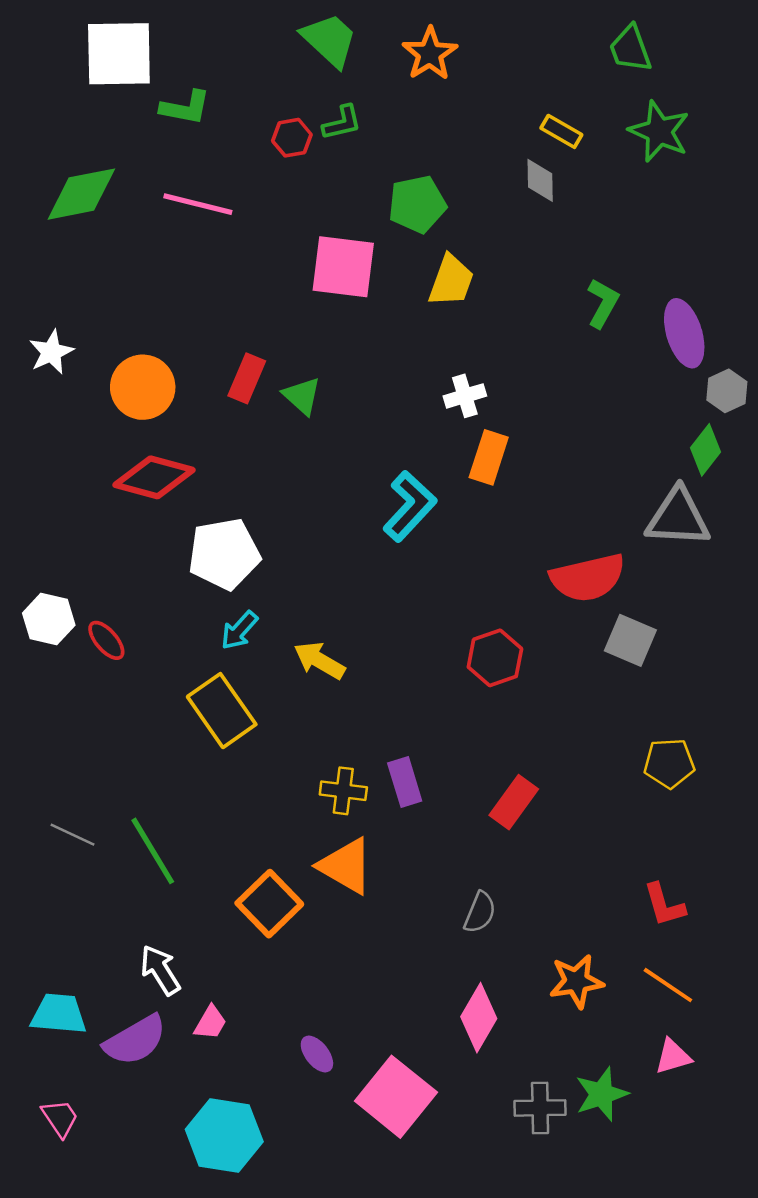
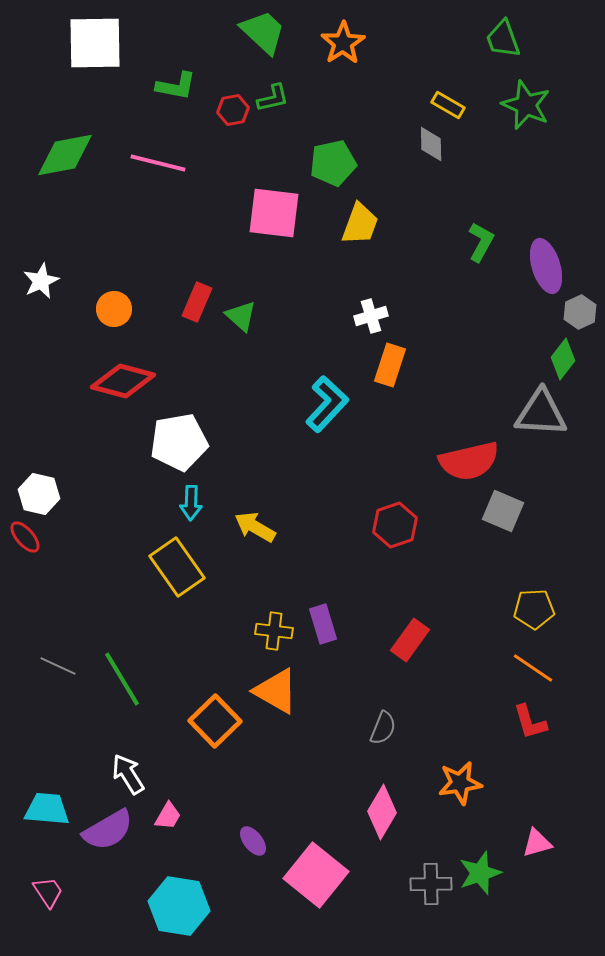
green L-shape: (185, 108) -> (176, 86), moved
orange circle: (143, 387) -> (114, 309), size x0.7
cyan arrow: (239, 630) -> (191, 503), turned -40
red ellipse: (106, 640) -> (25, 537), moved
orange line: (668, 985) -> (533, 668), moved

